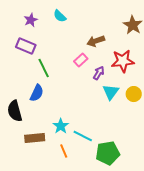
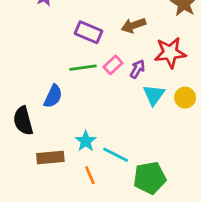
purple rectangle: (26, 46) -> (88, 32), moved
pink rectangle: (81, 60) -> (113, 65), moved
green line: (44, 68) -> (83, 68), moved, turned -72

